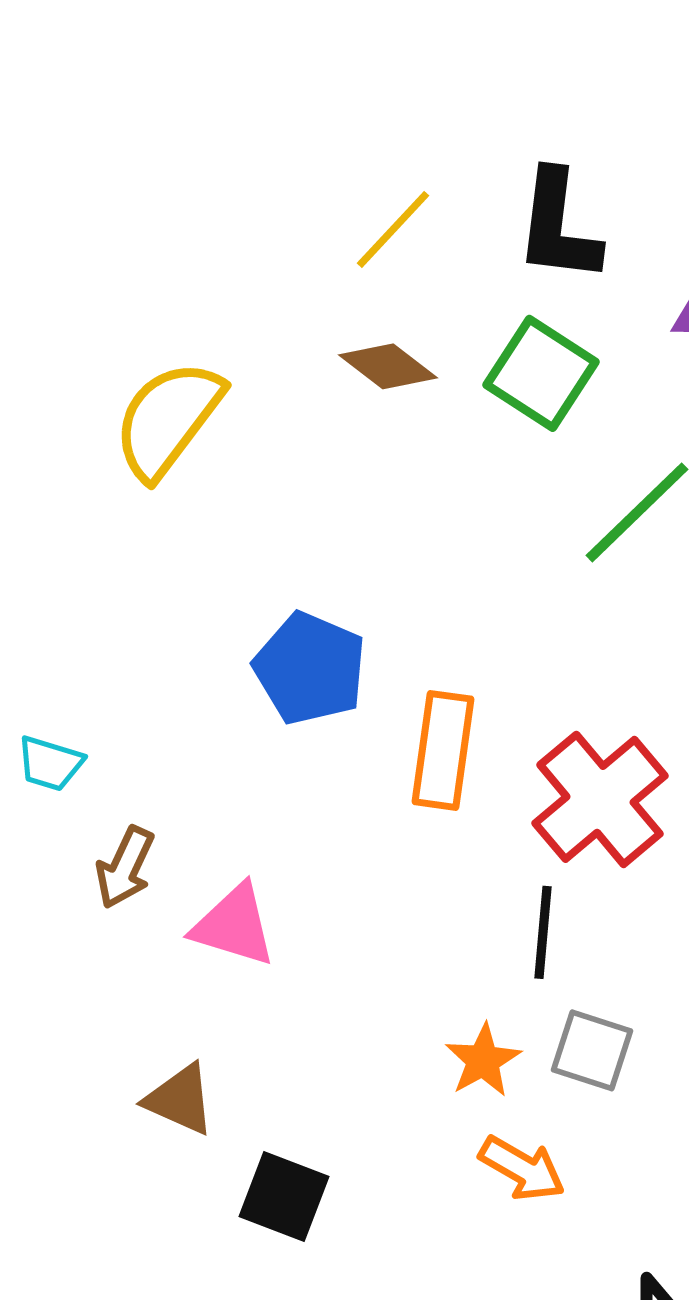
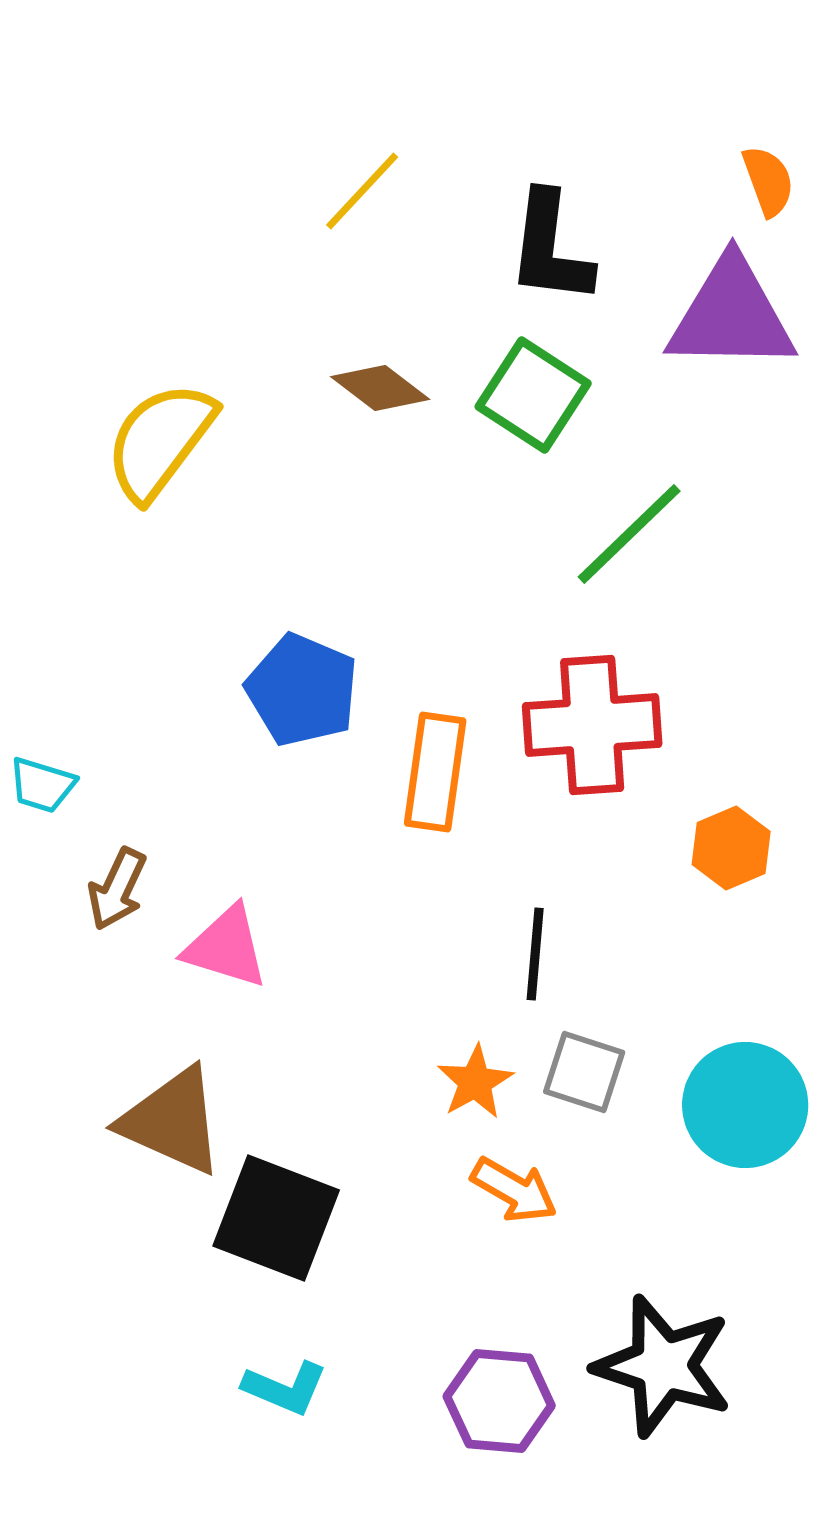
yellow line: (393, 229) -> (362, 191), moved
red cross: (600, 799) -> (592, 725), moved, turned 36
brown triangle: (180, 1099) -> (172, 1121), size x1.5
black square: (284, 1196) -> (276, 1218), size x1.4

